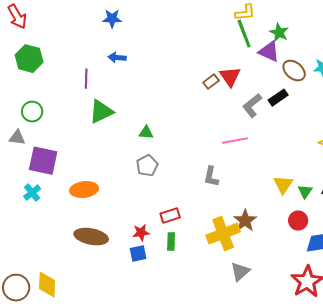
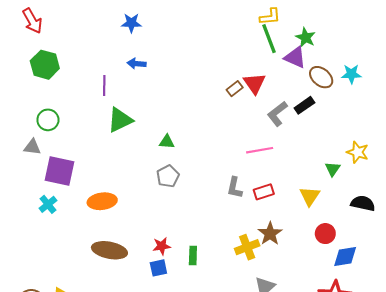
green triangle: (305, 192) -> (333, 169), moved
red rectangle: (170, 216) -> (264, 192), moved
yellow cross: (223, 234) -> (247, 247), size x0.7

